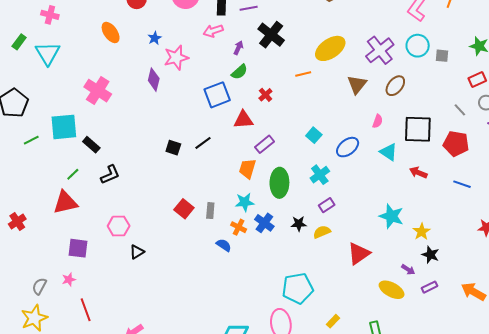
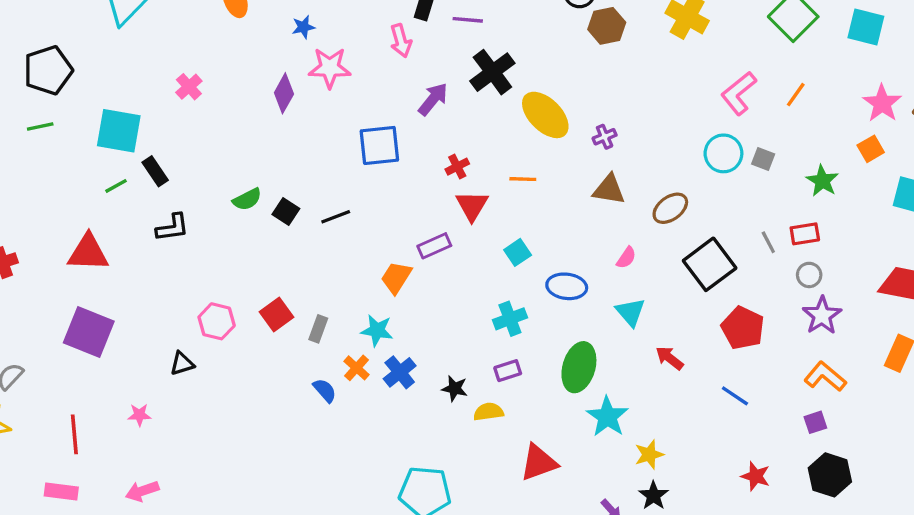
pink arrow: (213, 31) -> (401, 41), turned -102
purple arrow: (238, 48) -> (433, 99), moved, size x1.5
yellow ellipse: (330, 48) -> (545, 115), moved, turned 64
purple cross: (380, 50) -> (605, 137), moved, size x0.5
gray square: (442, 56) -> (763, 159), moved
green semicircle: (239, 72) -> (247, 199), moved
orange line: (303, 74) -> (523, 179), moved
brown triangle: (357, 84) -> (609, 190), turned 45
pink cross: (98, 91) -> (189, 87), size x0.6
gray line: (460, 110) -> (768, 242), moved
red triangle: (243, 120) -> (472, 206), moved, turned 50
black square: (418, 129) -> (710, 264), moved, turned 36
green line: (31, 140) -> (40, 126), moved
blue ellipse: (348, 147) -> (567, 286), turned 30
green line: (73, 174) -> (116, 186), moved
green ellipse: (279, 183) -> (579, 367), moved
pink hexagon: (119, 226) -> (217, 321), moved
purple square: (78, 248) -> (89, 332), size x1.4
pink star: (69, 280) -> (139, 415), moved

